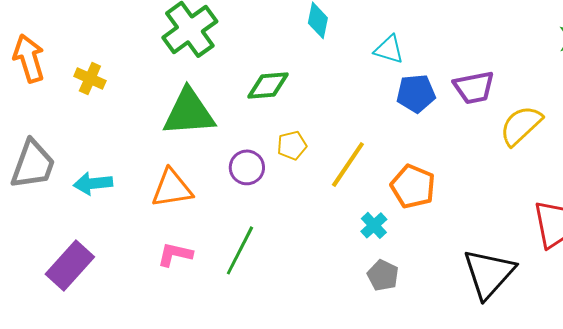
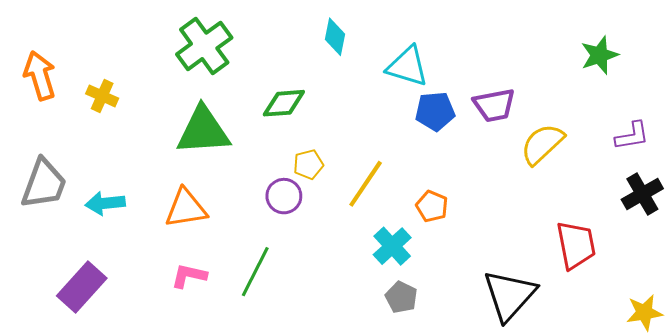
cyan triangle: (389, 49) -> (407, 66), size x1.4
purple circle: (247, 167) -> (284, 196), moved
orange pentagon: (413, 186) -> (432, 206), size x0.7
cyan cross: (374, 225) -> (392, 246), size x1.4

